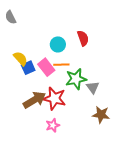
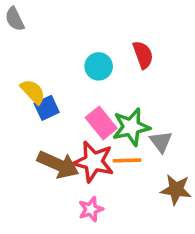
orange line: (61, 65) -> (127, 160), moved
pink rectangle: (46, 67) -> (101, 123), moved
brown arrow: (34, 100) -> (58, 165), turned 55

